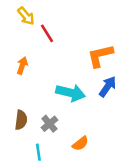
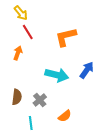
red line: (47, 33) -> (28, 32), moved
orange L-shape: (100, 56) -> (66, 37), moved

